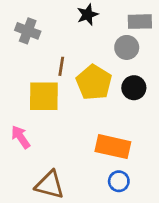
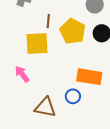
blue circle: (119, 181) -> (73, 96), moved

